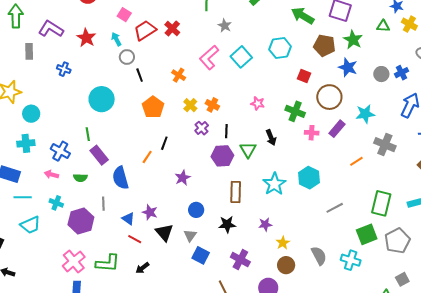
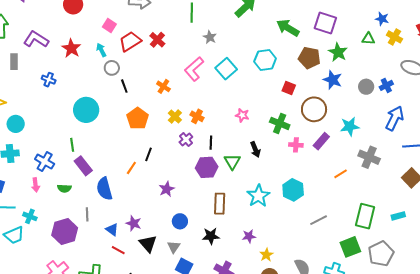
pink arrow: (51, 174) -> (36, 185), turned -112
cyan cross: (56, 203) -> (30, 216), moved

